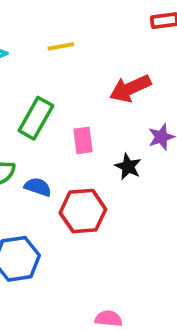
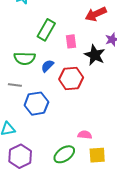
black star: (128, 167) -> (95, 55), size x1.5
blue semicircle: (38, 187) -> (47, 66), turned -64

